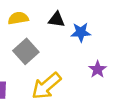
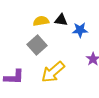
yellow semicircle: (18, 18) -> (41, 21), moved

